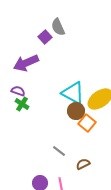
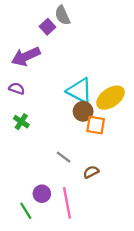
green cross: (22, 104) -> (21, 122), moved
orange square: (87, 123) -> (96, 125), turned -30

